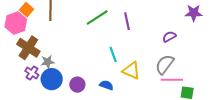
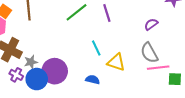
gray semicircle: (165, 64) -> (149, 53), turned -60
purple circle: (77, 85) -> (55, 71), moved, size x1.6

